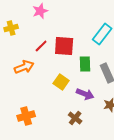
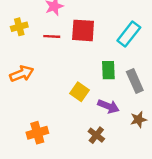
red line: (41, 46) -> (52, 36), moved, turned 48
red square: (64, 46) -> (83, 30), moved
orange arrow: (24, 67) -> (22, 74), moved

